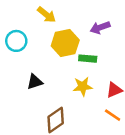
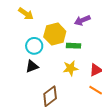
yellow arrow: (46, 15) -> (26, 14), moved
cyan circle: (16, 41) -> (34, 46), moved

